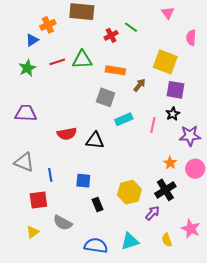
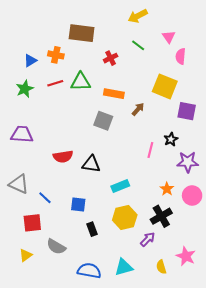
orange cross: (48, 25) -> (56, 55), moved, turned 35
green line: (131, 27) -> (138, 45), moved
pink semicircle: (191, 38) -> (181, 56), moved
purple square: (175, 90) -> (187, 111), moved
cyan rectangle: (124, 119) -> (120, 186), moved
blue line: (50, 175) -> (45, 198), turned -40

